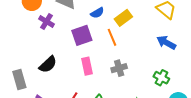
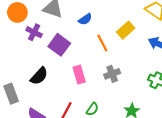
yellow rectangle: (123, 18) -> (126, 30), moved
purple square: (82, 35) -> (59, 45), moved, turned -30

